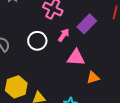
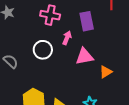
purple rectangle: (87, 24) -> (87, 21), turned -42

